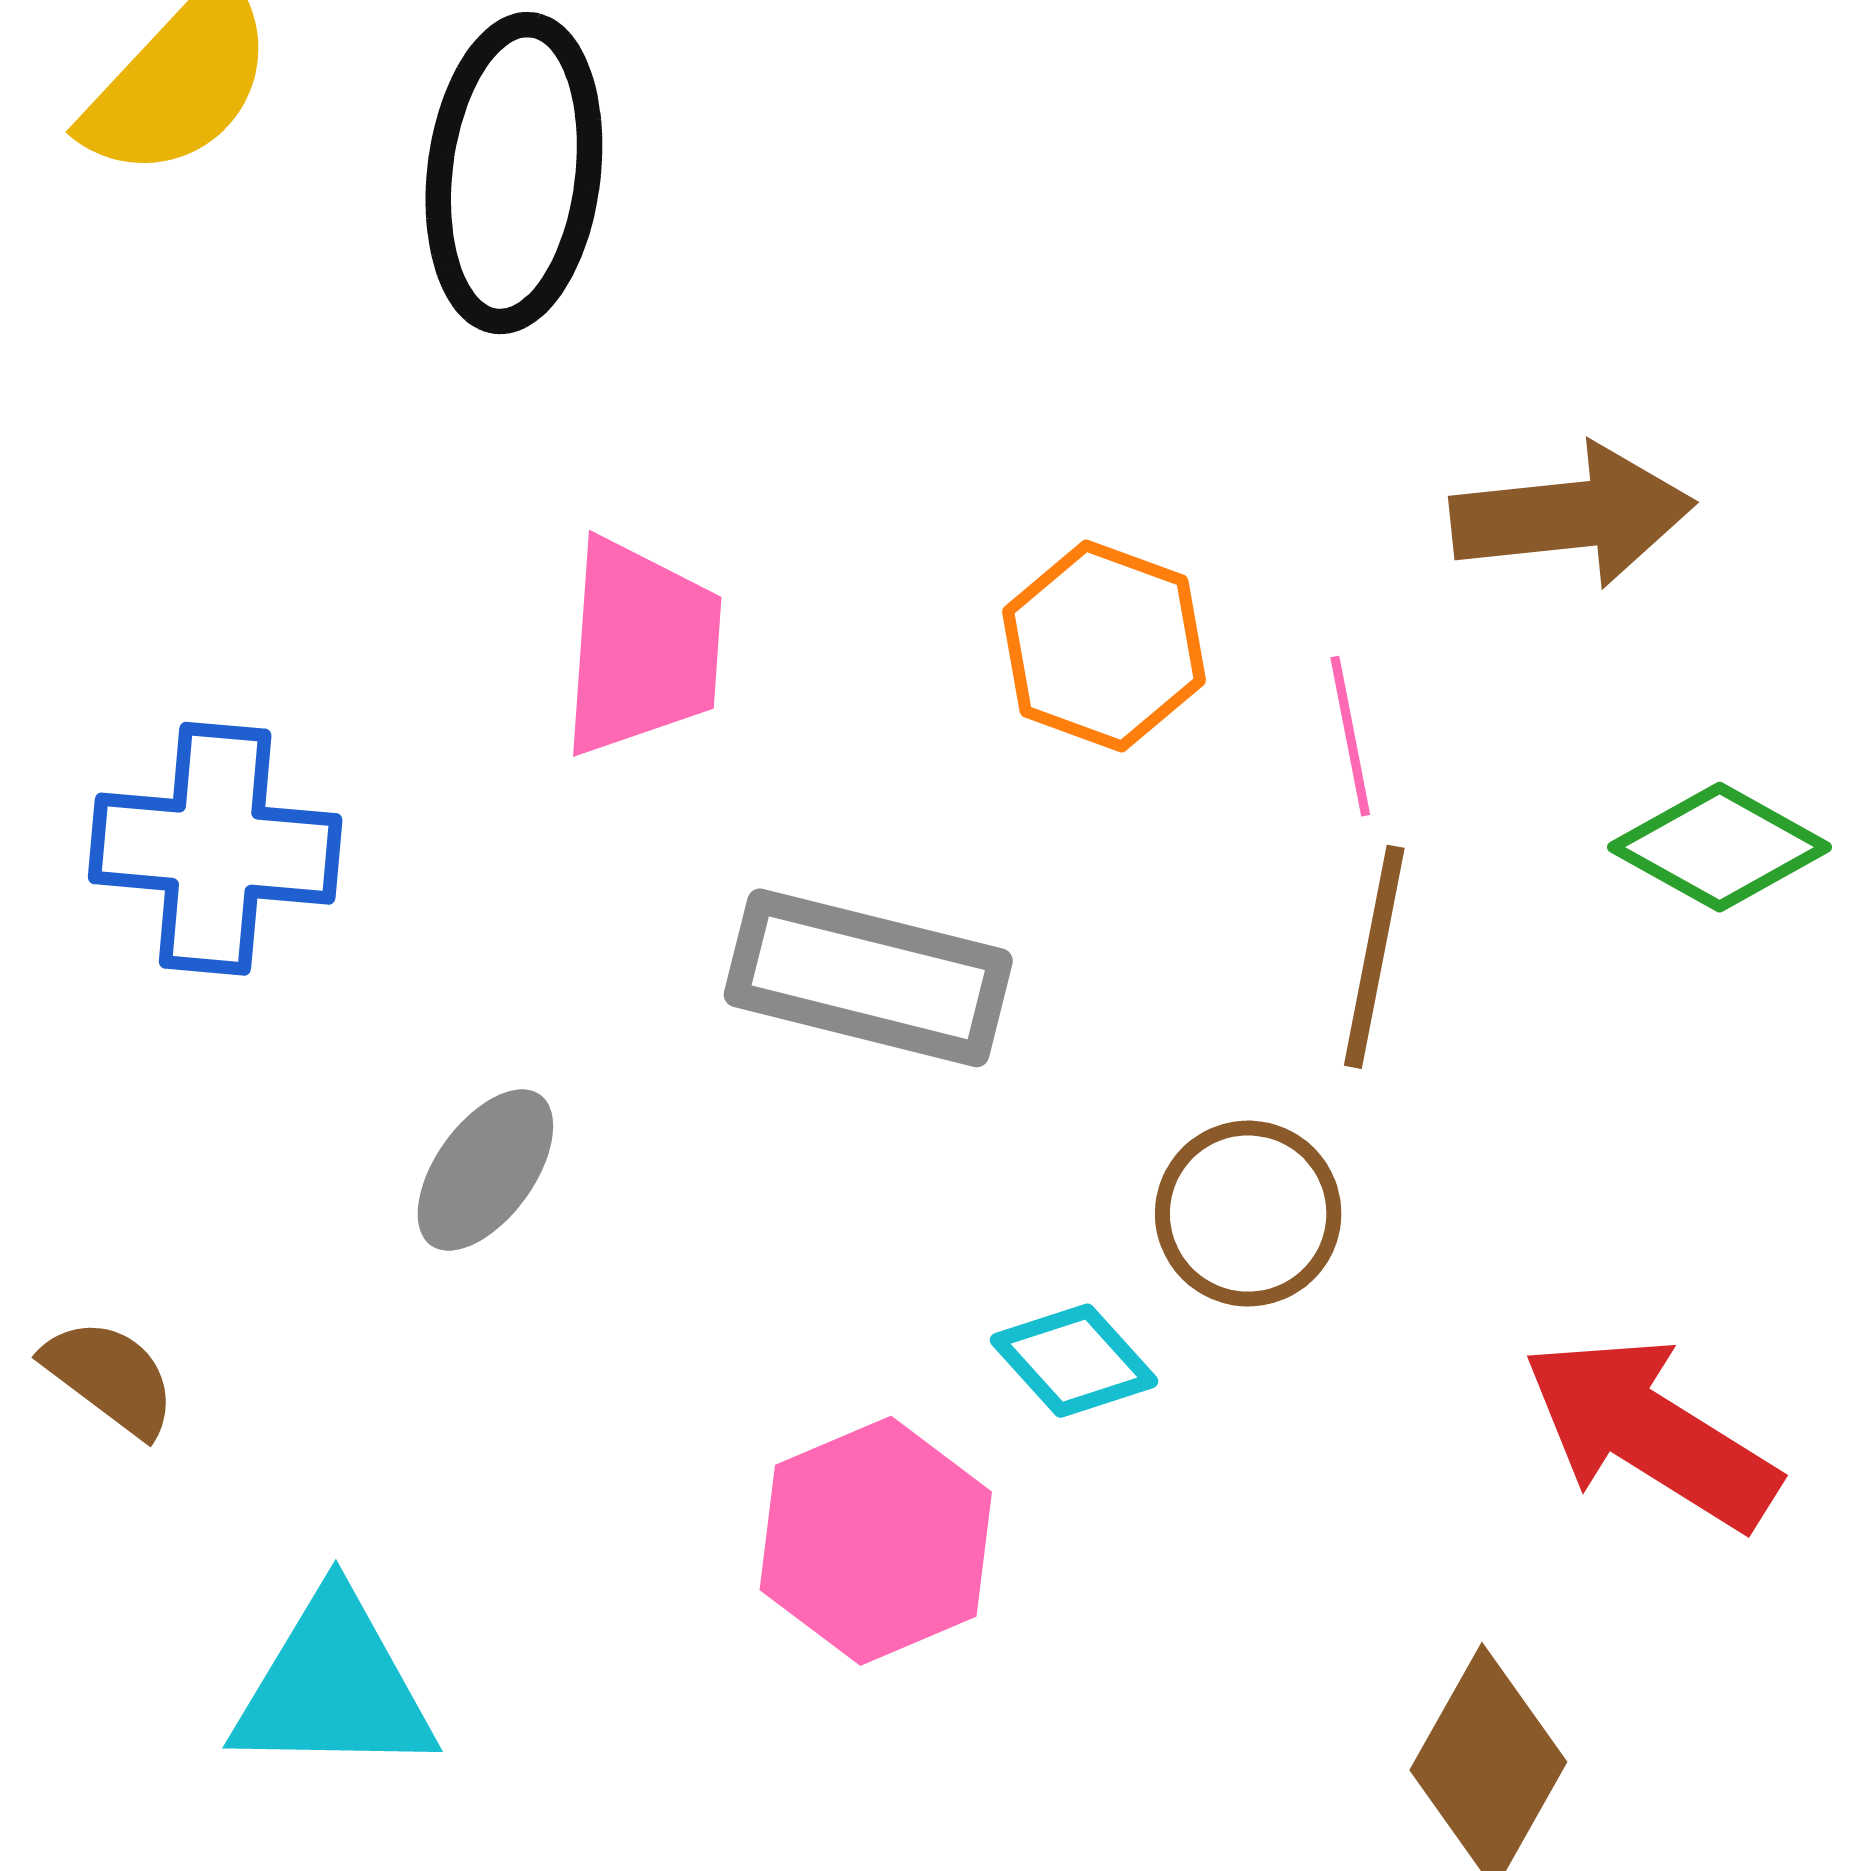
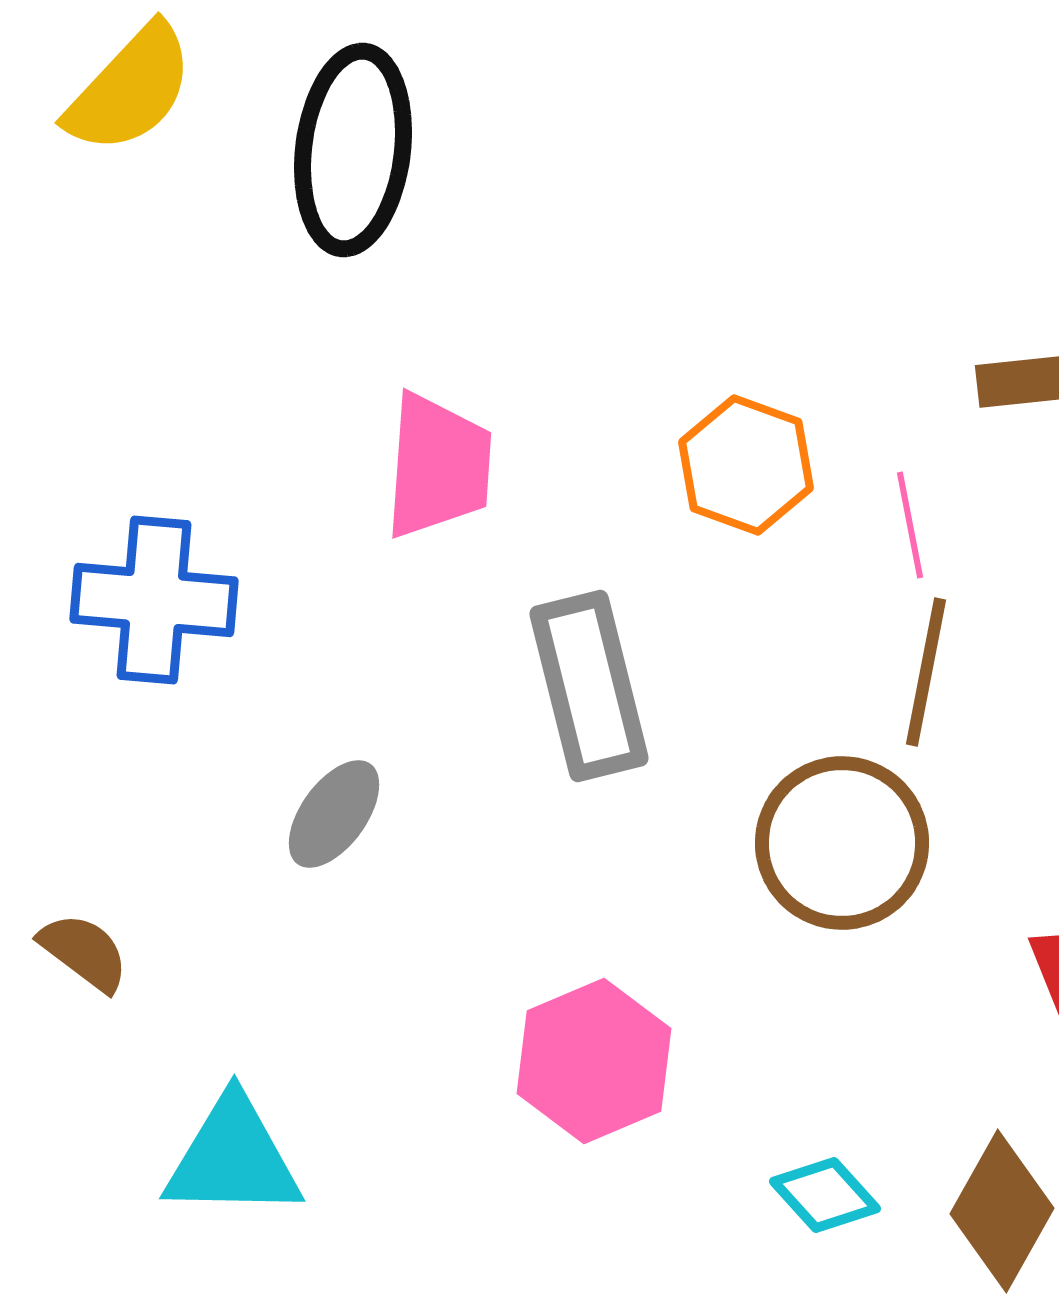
gray rectangle: (868, 978) -> (589, 686), turned 62
brown circle: (1248, 1214) -> (842, 843), size x1.4
cyan diamond: (1074, 1361) -> (825, 1195), moved

